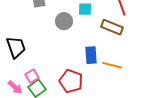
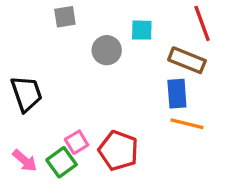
blue rectangle: (91, 55) -> (177, 94), moved
pink square: (32, 76) -> (77, 142), moved

